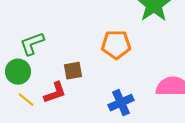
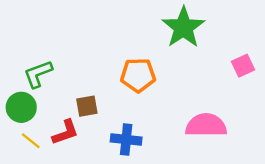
blue cross: (121, 103) -> (126, 140), moved, turned 30

